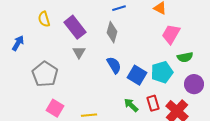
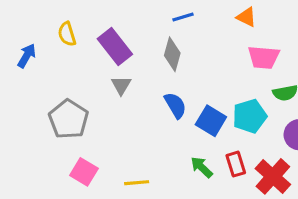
pink trapezoid: (171, 34) -> (264, 57), turned -115
blue arrow: (18, 43) -> (27, 56), moved

